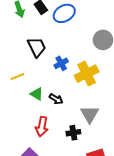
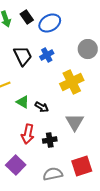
blue cross: (61, 63) -> (47, 55), moved
black cross: (73, 133) -> (50, 140), moved

